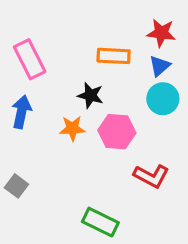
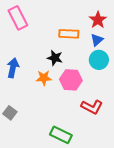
red star: (161, 33) -> (98, 20), turned 30
pink rectangle: (30, 59) -> (18, 18), moved

